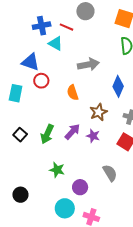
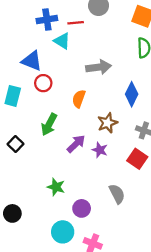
red line: (67, 27) -> (76, 23), turned -32
orange semicircle: (73, 93) -> (79, 99), turned 35
green arrow: (47, 134) -> (49, 124), moved

